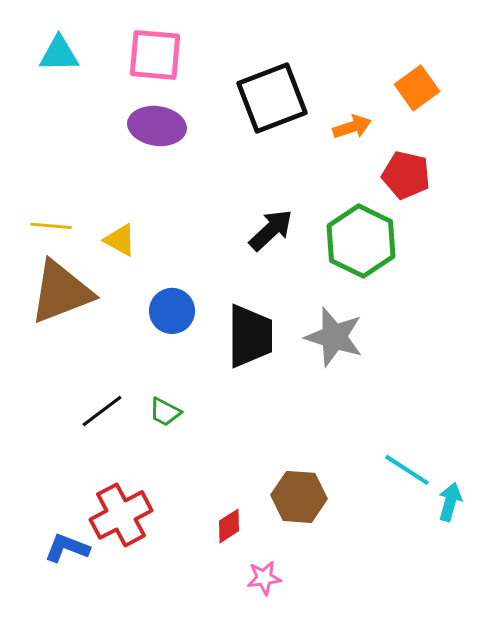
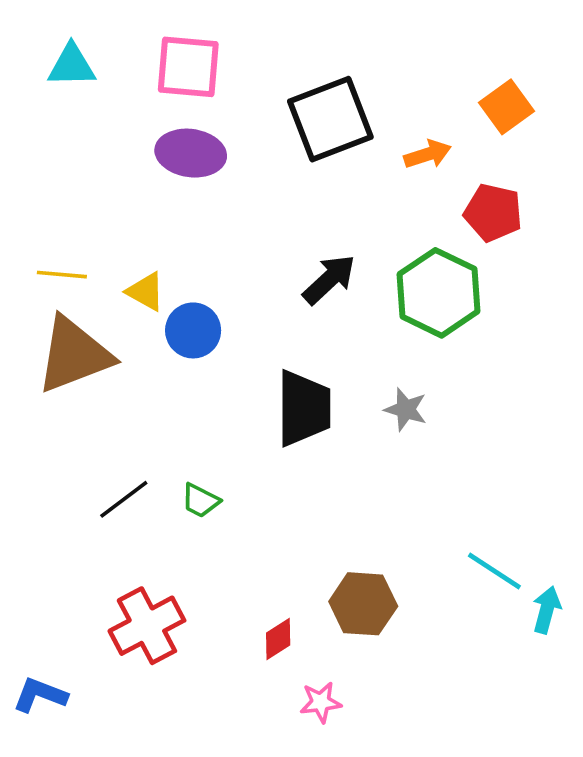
blue circle: (172, 311) -> (193, 330), moved
gray star: (334, 337) -> (406, 409), size x0.6
blue L-shape: (67, 548) -> (40, 695), moved

